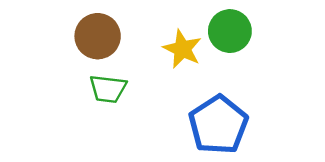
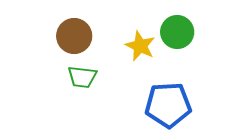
blue pentagon: (218, 125) -> (168, 105), turned 30

